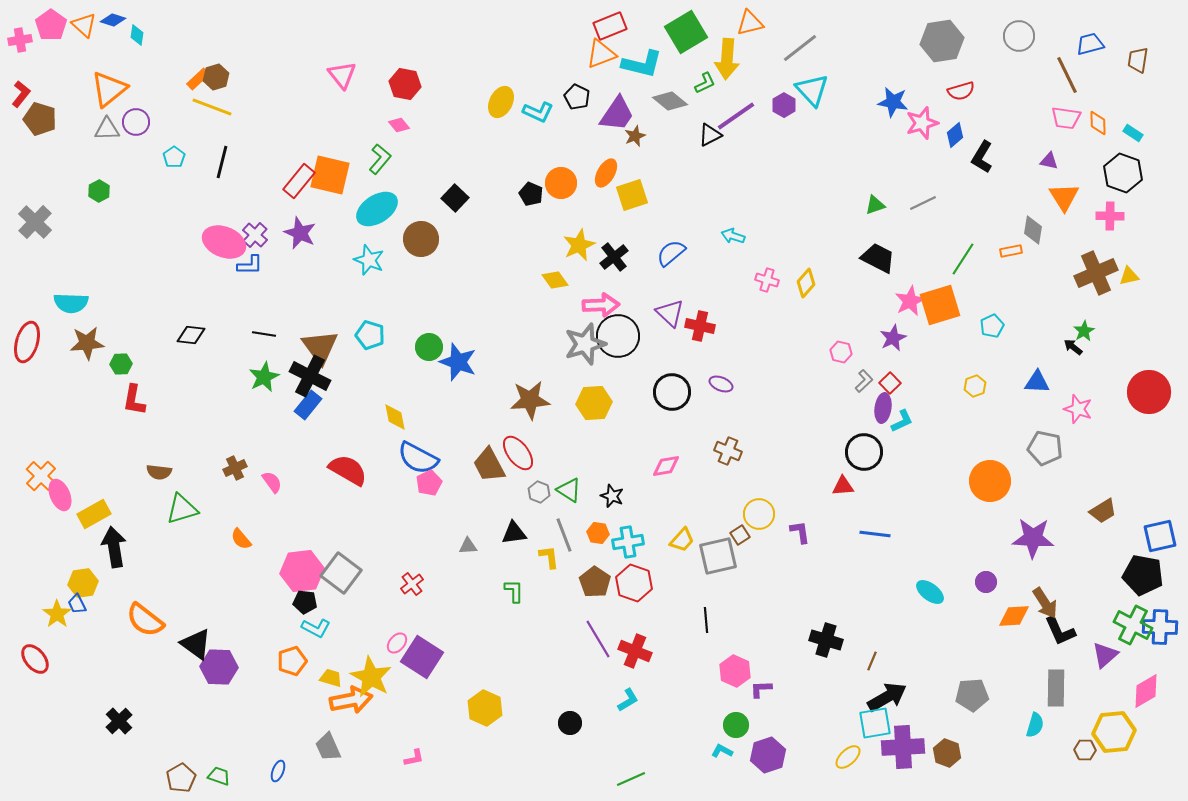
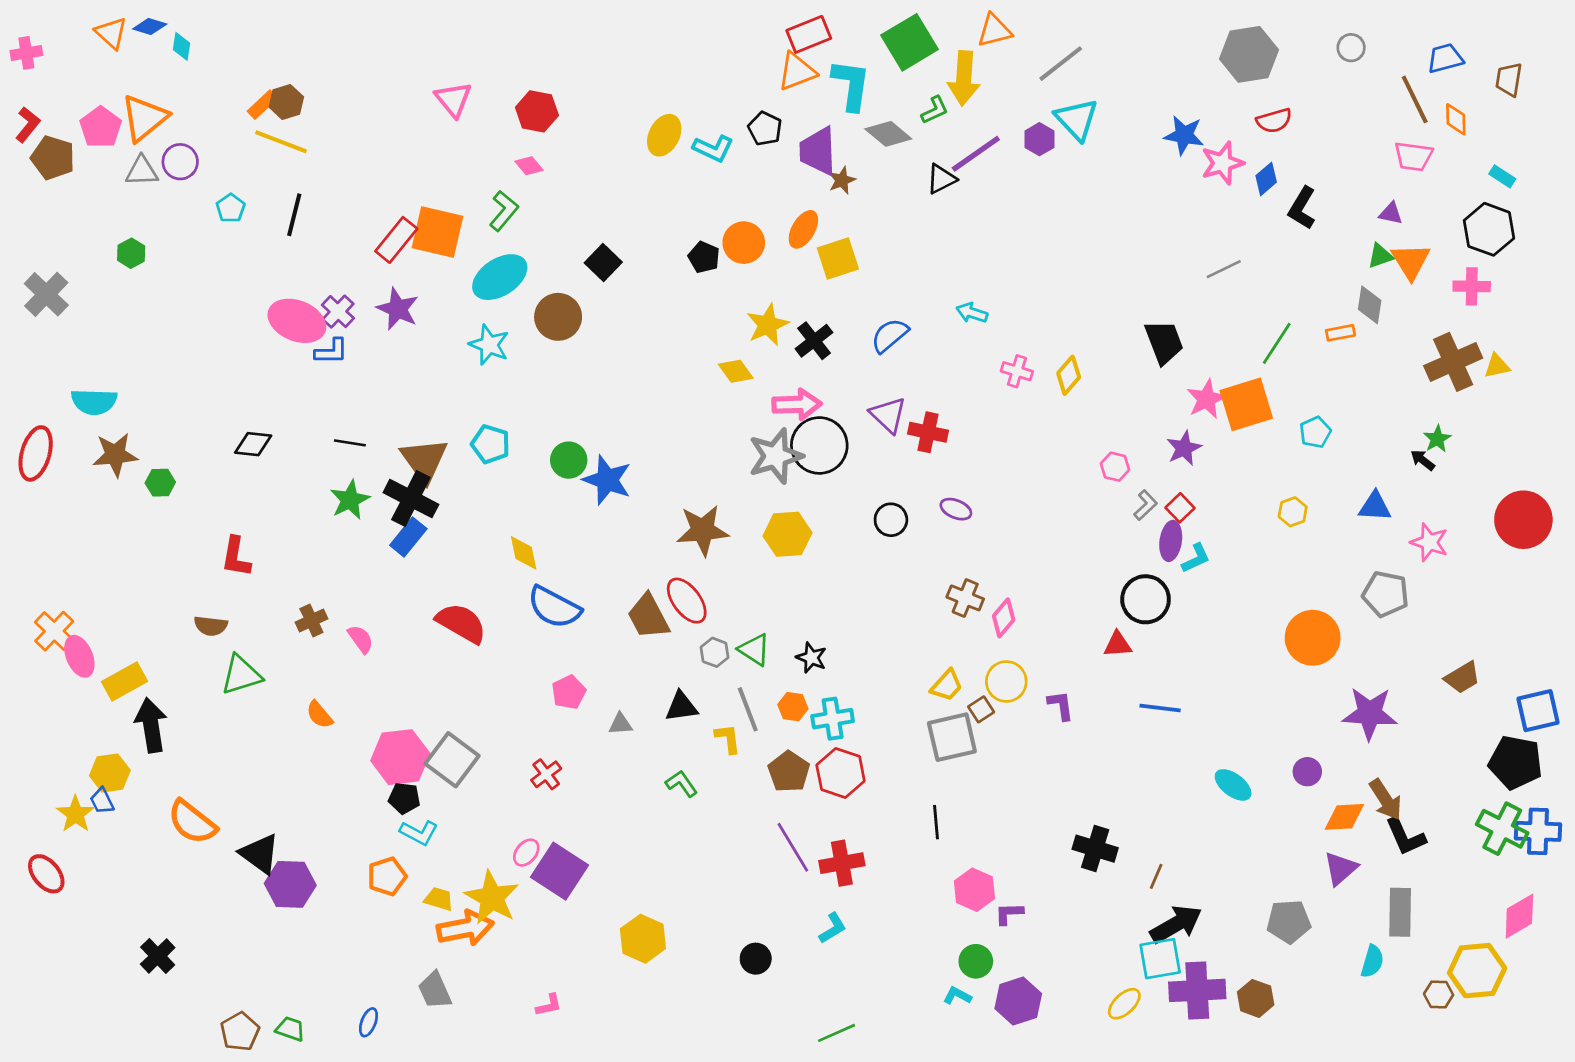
pink pentagon: (51, 25) -> (101, 127), moved
gray circle: (1019, 36) -> (1351, 48), size x0.7
cyan L-shape: (642, 64) -> (851, 85), turned -96
purple trapezoid: (617, 114) -> (818, 151), turned 144
orange diamond: (1098, 123) -> (1456, 119), moved
green triangle: (875, 205) -> (1380, 256), moved
black trapezoid: (878, 258) -> (1164, 342), turned 42
black circle: (672, 392) -> (891, 520), size x0.7
red L-shape: (134, 400) -> (236, 557), moved
pink diamond: (666, 466) -> (1004, 618), moved, turned -40
pink pentagon: (429, 483) -> (569, 692), moved
yellow trapezoid: (682, 540) -> (947, 685), moved
green L-shape: (514, 591) -> (681, 784), turned -35
red cross: (635, 651) -> (842, 863), turned -32
purple triangle: (1105, 655) -> (1340, 868), moved

